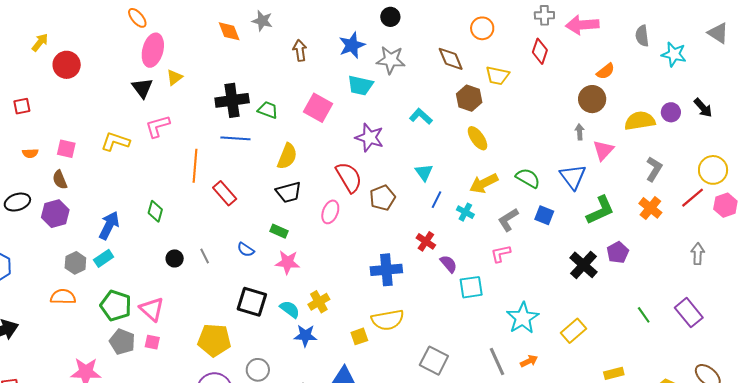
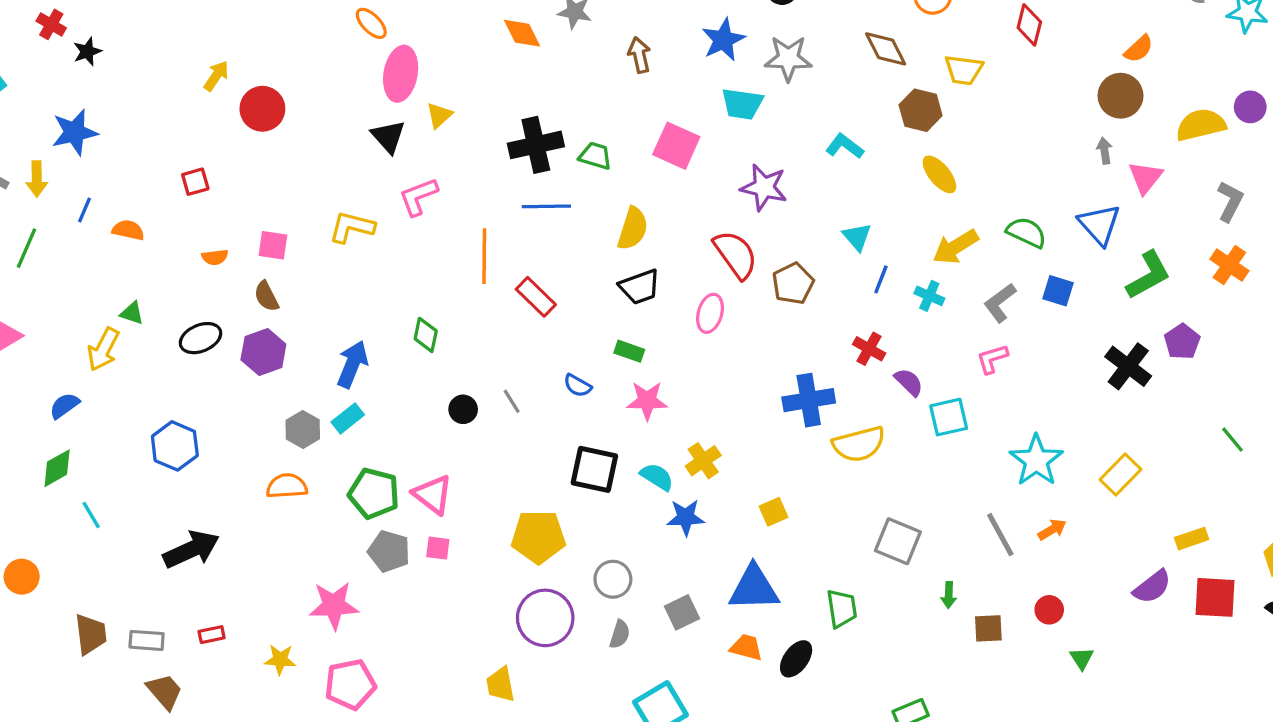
yellow semicircle: (388, 320) -> (859, 444), moved

